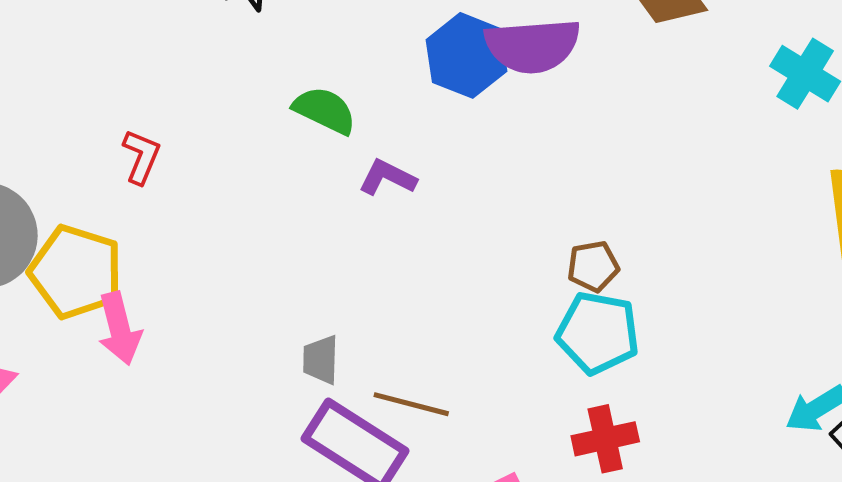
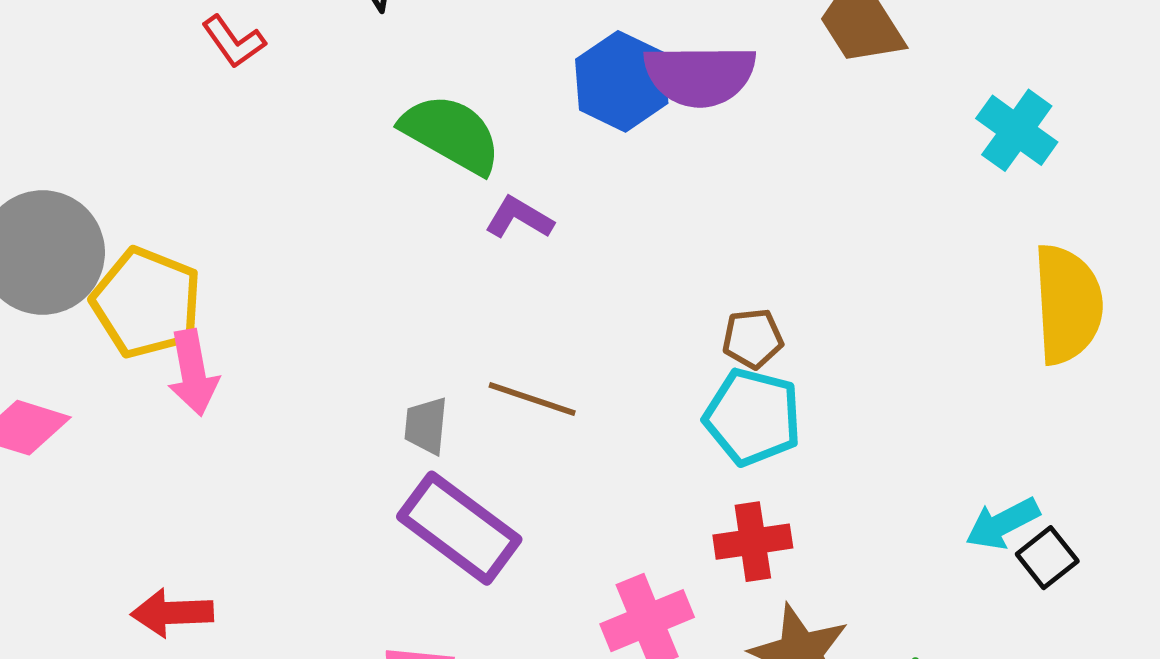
green semicircle: (325, 110) -> (451, 134), size x1.4
red L-shape: (141, 157) -> (234, 42), moved, turned 118
brown line: (411, 404) -> (532, 399), moved

